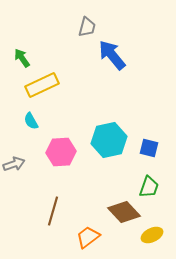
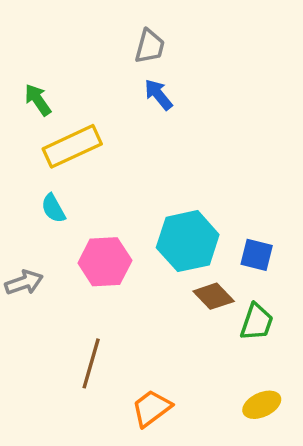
blue arrow: (112, 55) -> (158, 95), moved, size x0.6
brown diamond: (124, 212) -> (214, 296), moved, size x0.7

